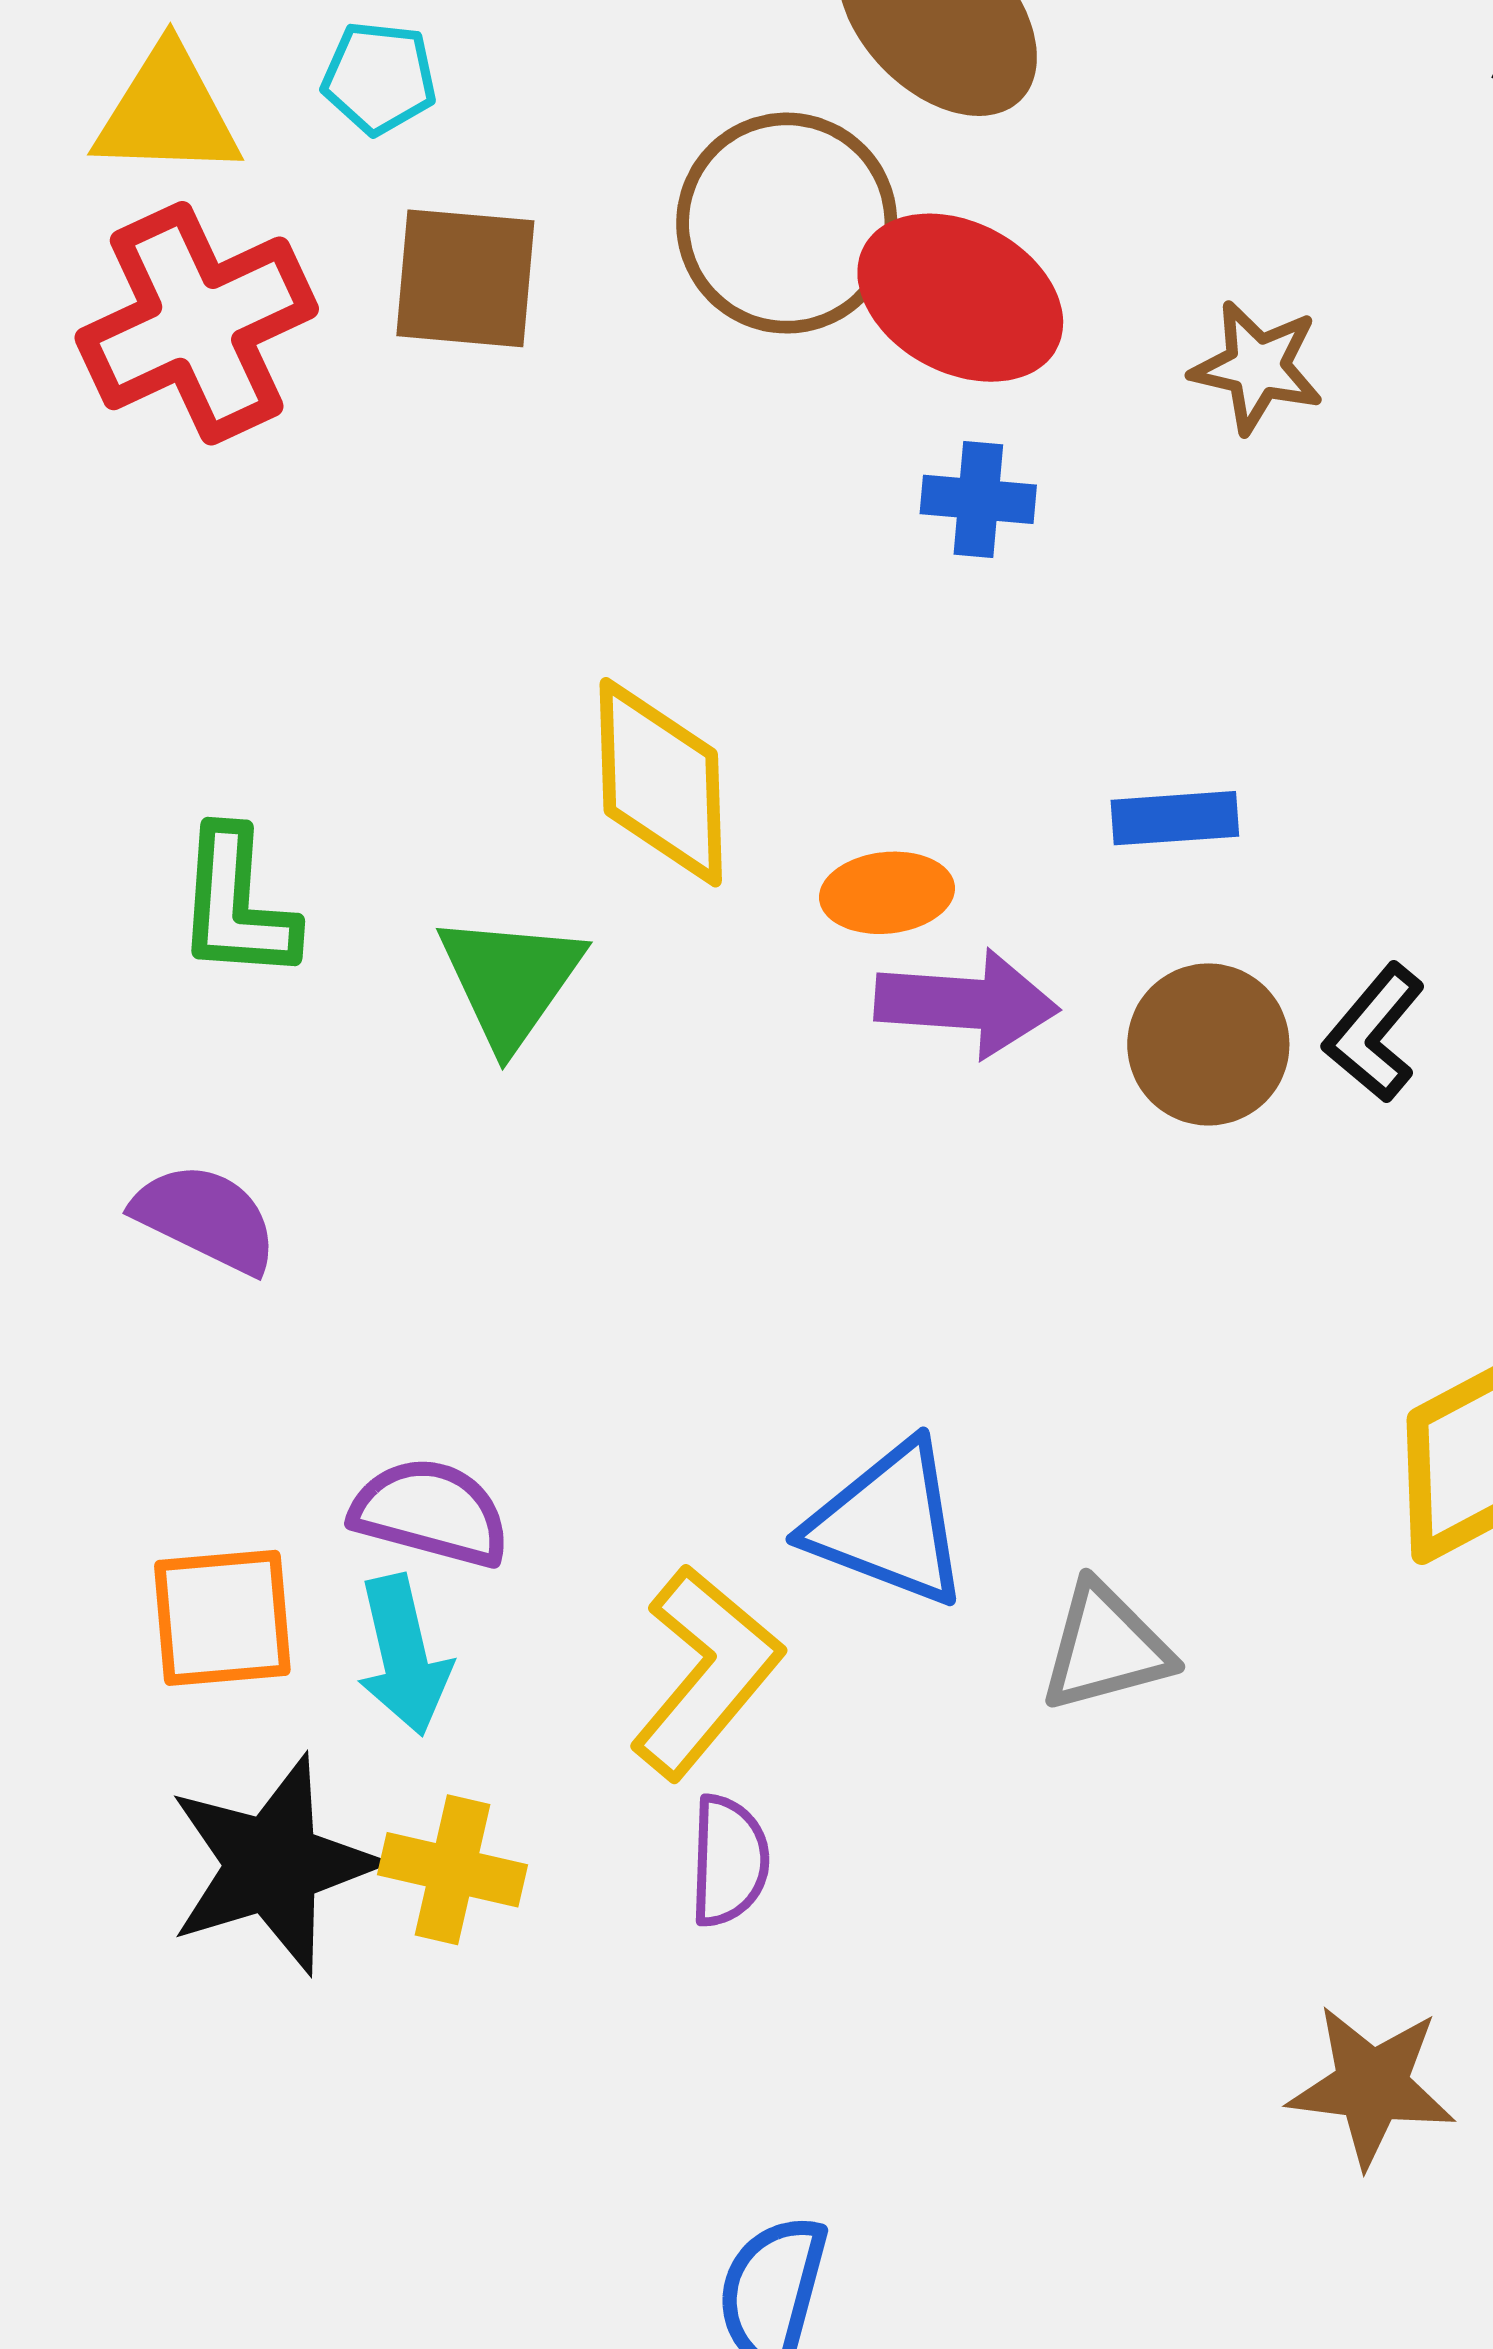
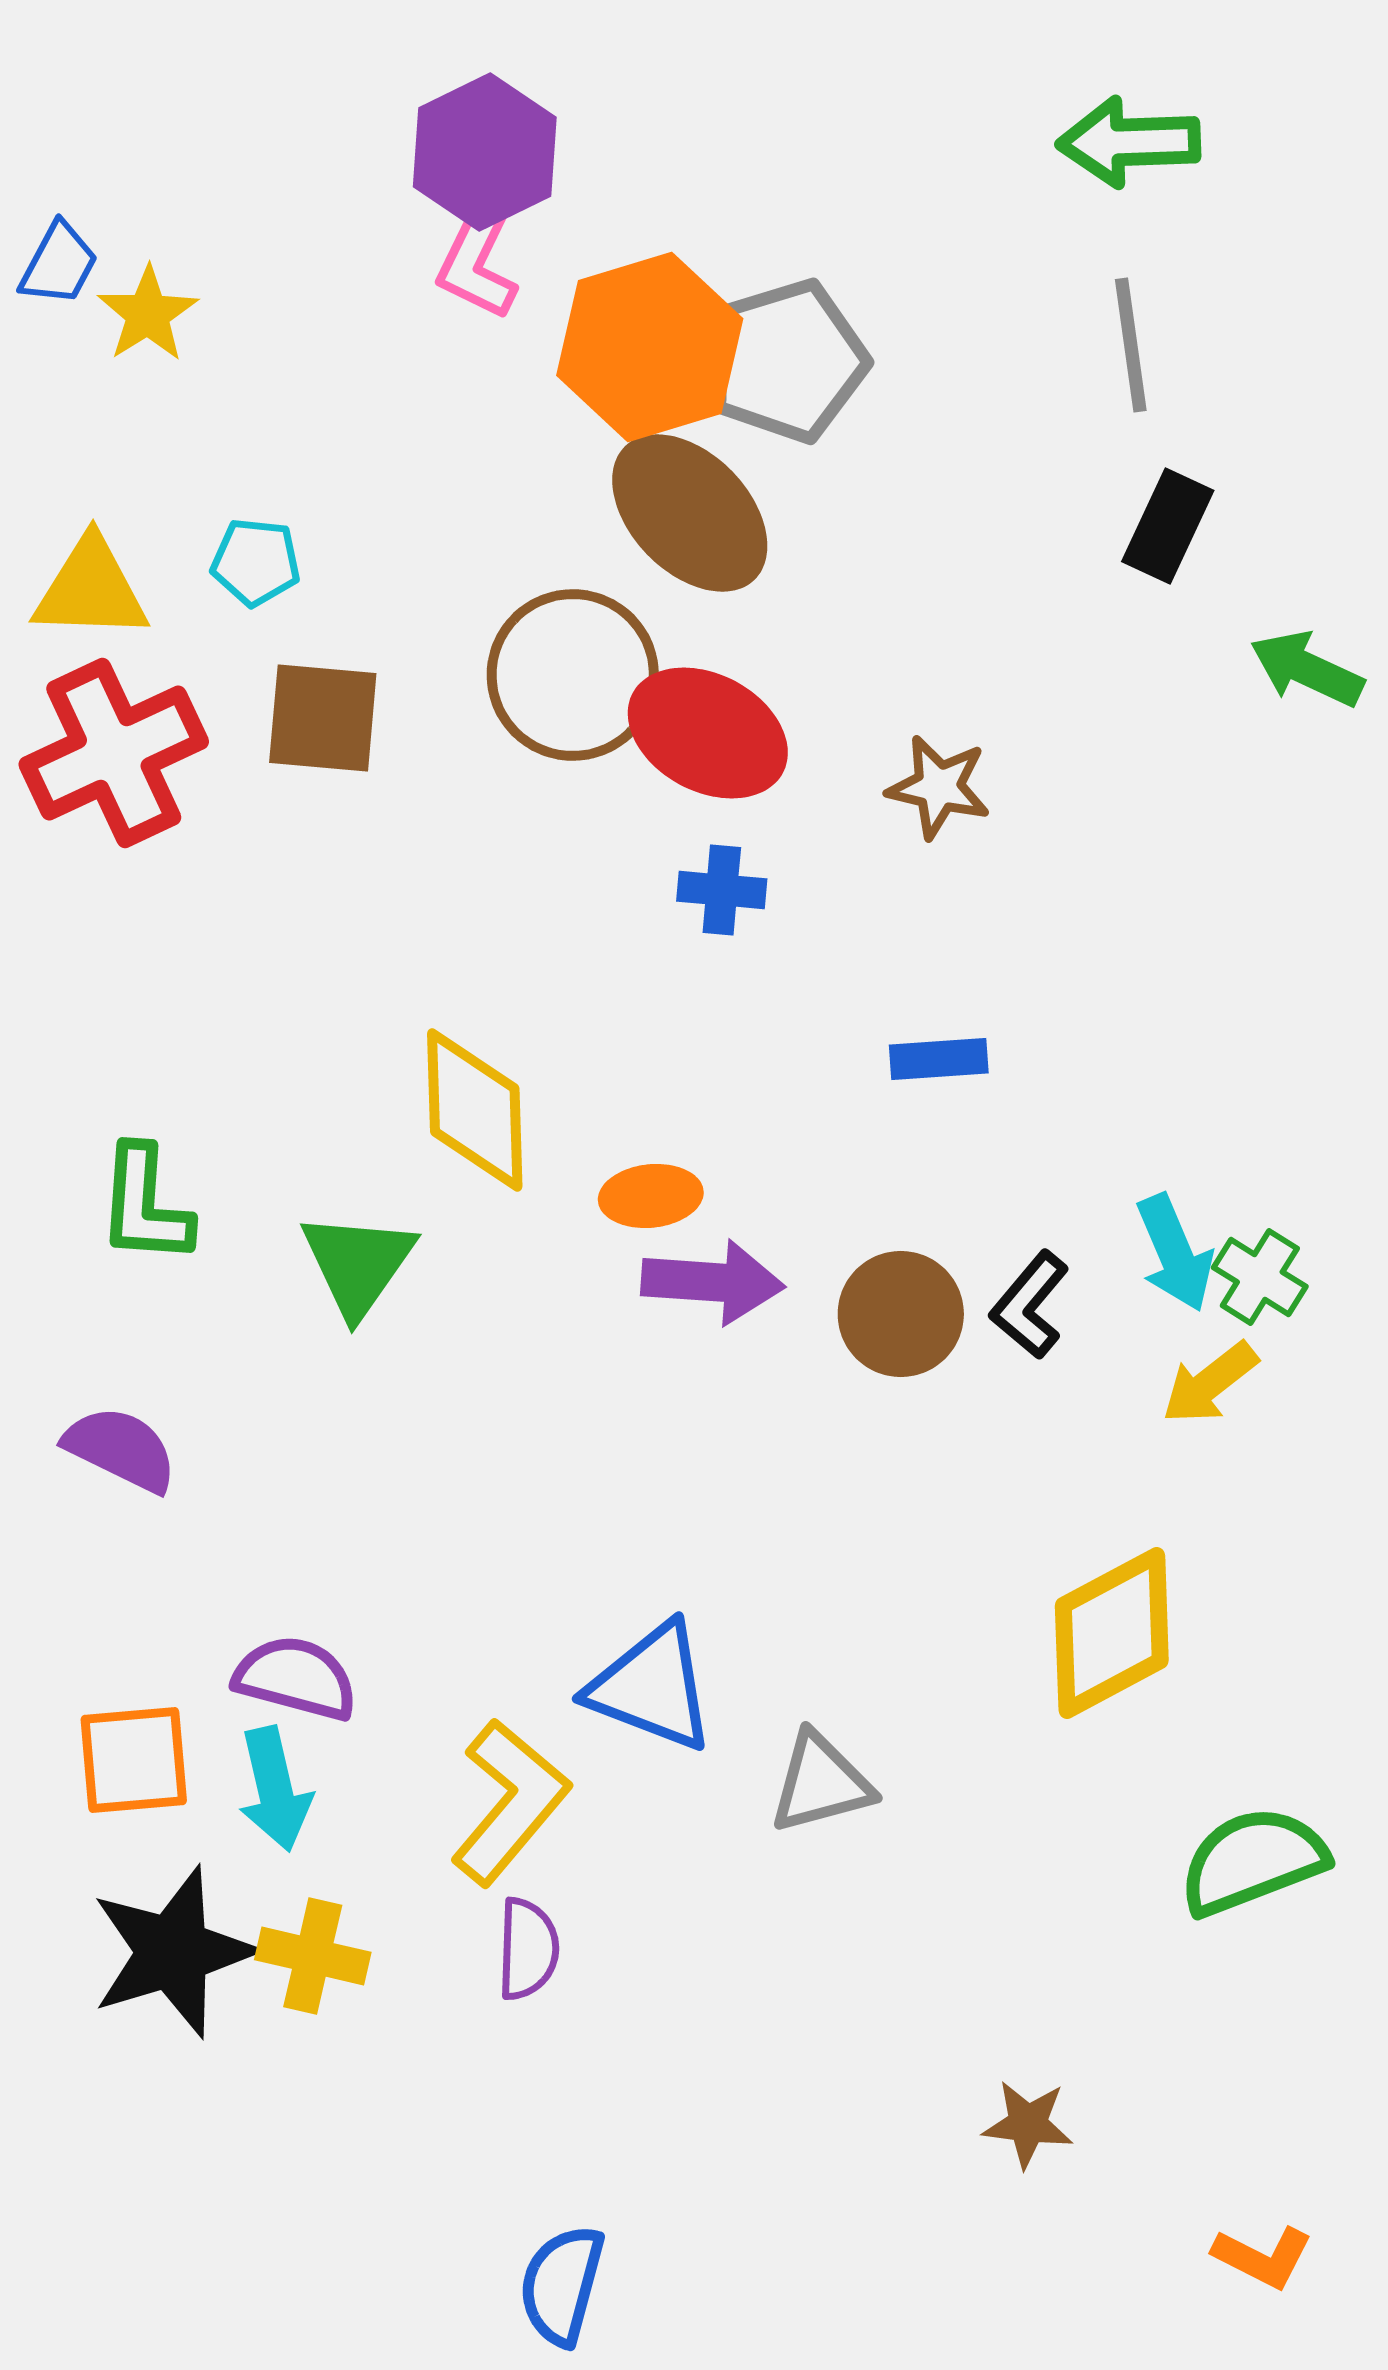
blue rectangle: (1175, 818) -> (939, 1059), moved
brown star: (1372, 2086) -> (1028, 2124), size x0.7

